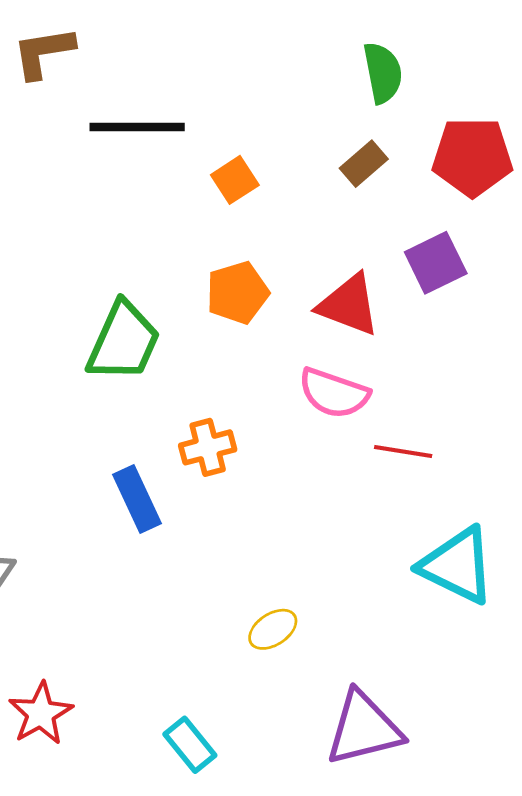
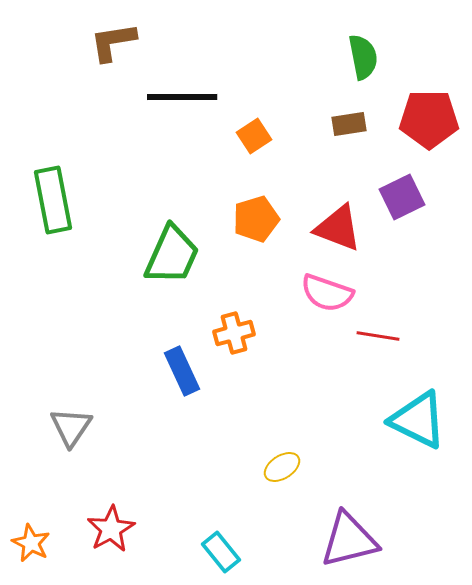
brown rectangle: (364, 164) -> (349, 124), turned 32

